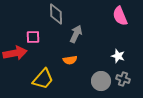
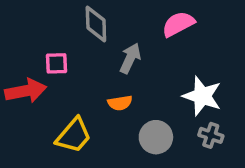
pink semicircle: (120, 16) -> (178, 24), moved, turned 84
white star: (118, 56) -> (202, 96), size x1.6
gray circle: (101, 81) -> (156, 137), moved

